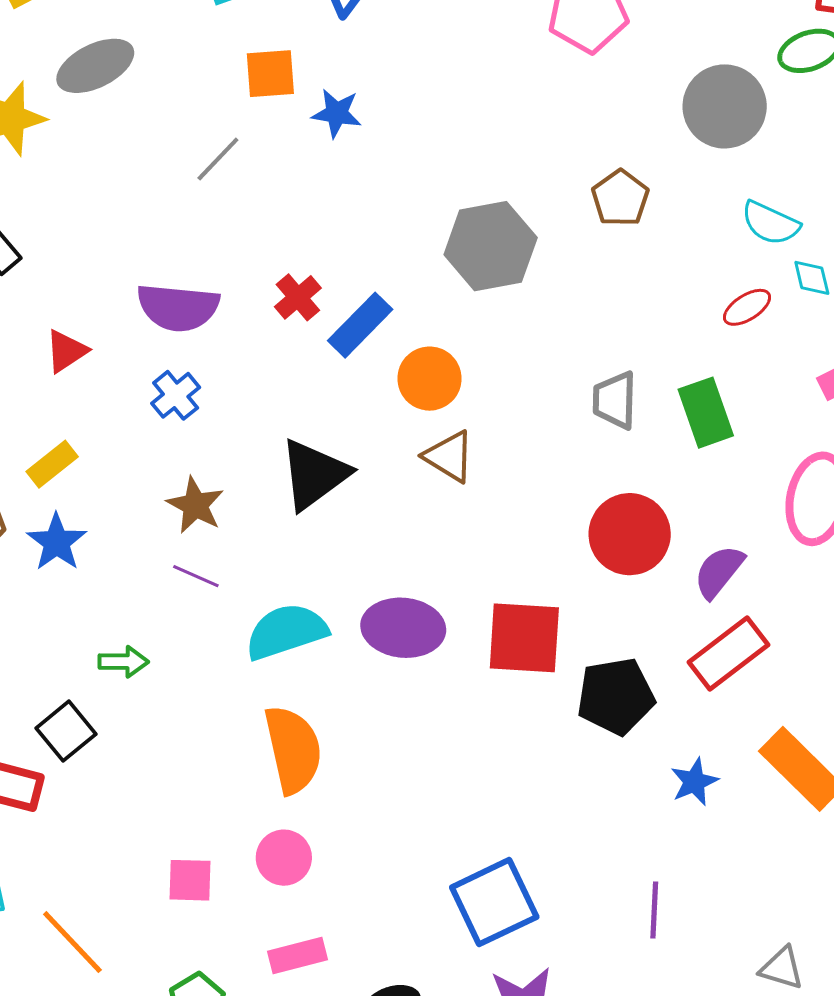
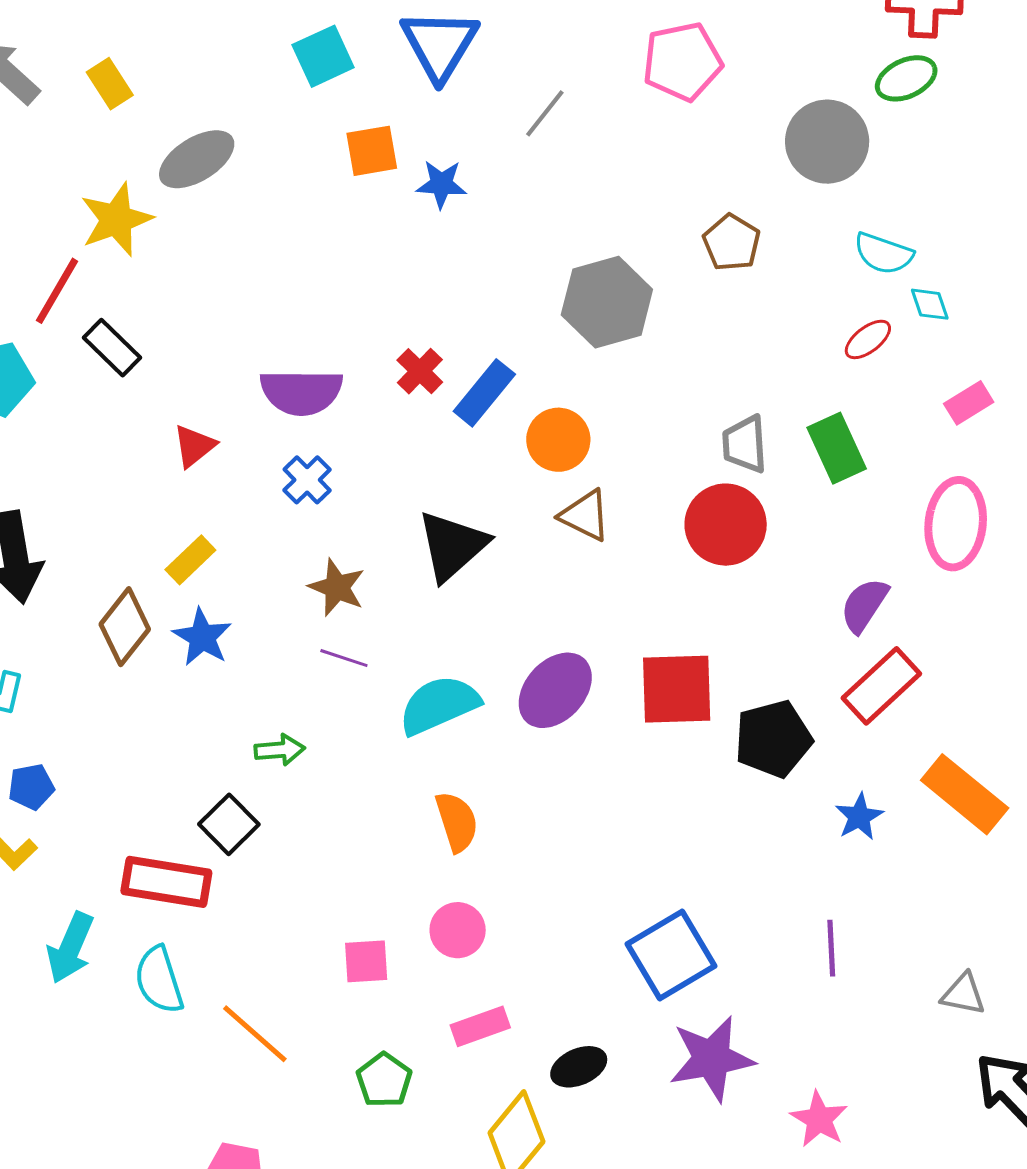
gray line: (218, 159) -> (545, 113), moved
red circle: (630, 534) -> (726, 525), moved
purple ellipse: (403, 628) -> (555, 690), turned -48
orange semicircle: (293, 750) -> (457, 822), size x0.7

